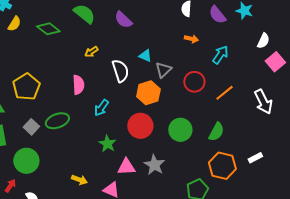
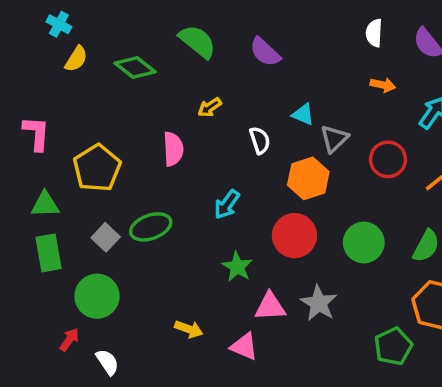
white semicircle: (120, 71) -> (260, 140), size x0.7
pink semicircle: (78, 85) -> (173, 149), moved

